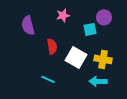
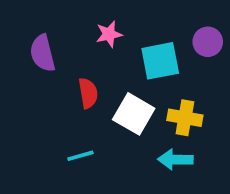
purple circle: (104, 17) -> (208, 42), moved
cyan square: (90, 29) -> (160, 61), size x1.5
cyan line: (48, 79) -> (80, 156), turned -40

